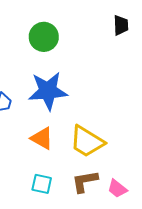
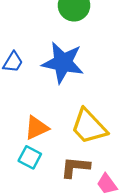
orange triangle: (42, 138) -> (37, 128), moved, turned 50

